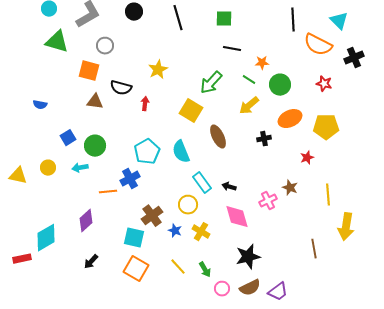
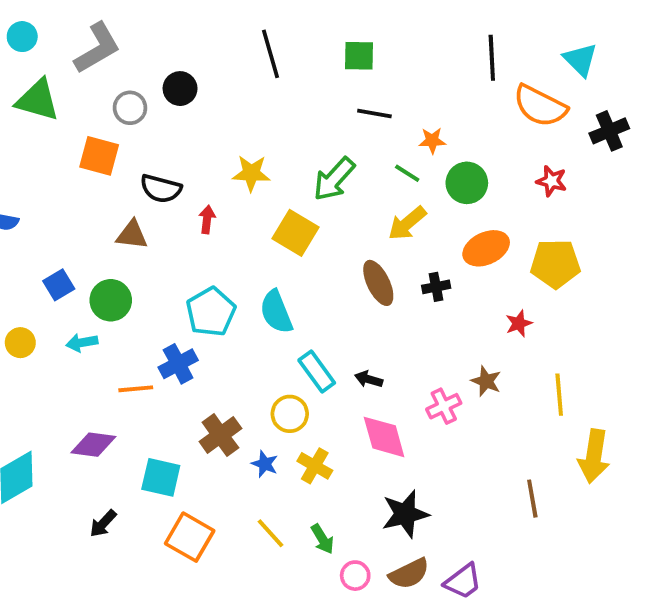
black circle: (134, 12) -> (180, 89), moved
yellow star: (158, 70) -> (251, 173), moved, turned 30
brown triangle: (95, 102) -> (132, 235), moved
brown ellipse: (218, 137) -> (378, 283), moved
purple diamond: (86, 221) -> (93, 445), turned 50
cyan square: (134, 238) -> (161, 477), moved

